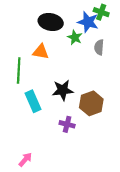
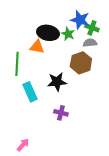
green cross: (101, 12) -> (92, 28), moved
black ellipse: (51, 22) -> (48, 33), moved
gray semicircle: (99, 47) -> (90, 43), turned 80
brown hexagon: (91, 103) -> (81, 63), moved

